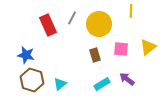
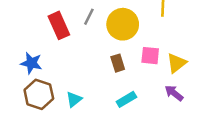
yellow triangle: (148, 47) -> (177, 63), moved
purple arrow: (127, 79) -> (174, 93), moved

